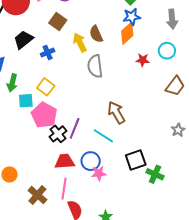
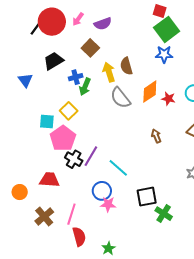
orange diamond: (127, 33) -> (150, 92), moved
gray semicircle: (95, 66) -> (120, 98), turned -40
green arrow: (12, 83) -> (85, 87), moved
brown arrow: (116, 113) -> (156, 136), moved, size x0.6
black cross: (58, 134) -> (74, 159), turned -30
red trapezoid: (65, 161) -> (49, 180), moved

